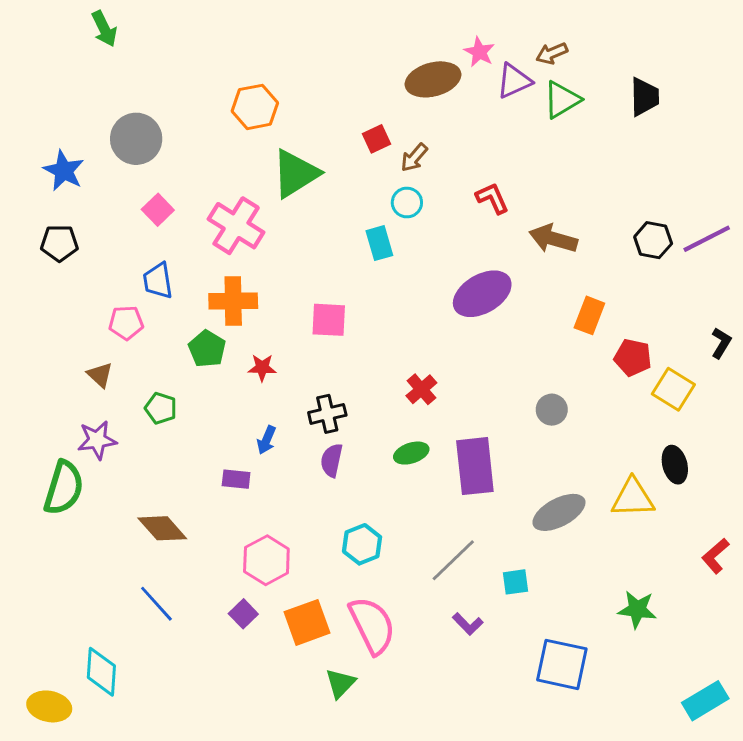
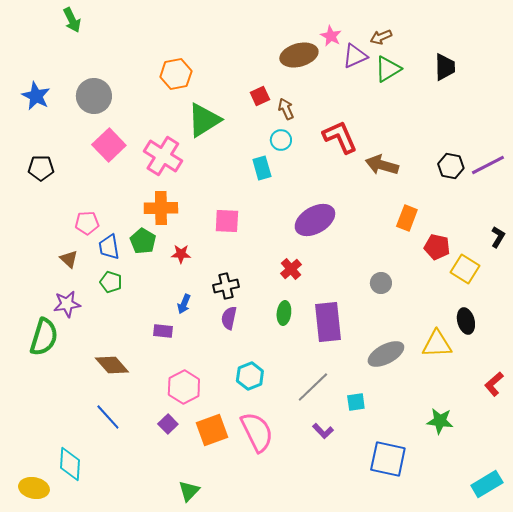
brown arrow: (414, 158) -> (286, 109), turned 115
blue star: (64, 171) -> (36, 96), moved
red L-shape: (492, 198) -> (340, 137), size x1.5
pink square: (158, 210) -> (109, 145), size x1.5
blue trapezoid: (158, 281) -> (109, 247), moved
purple ellipse: (482, 294) -> (315, 220), moved
green ellipse: (411, 453) -> (284, 313), turned -65
green triangle: (340, 683) -> (189, 491), moved

